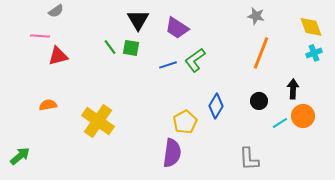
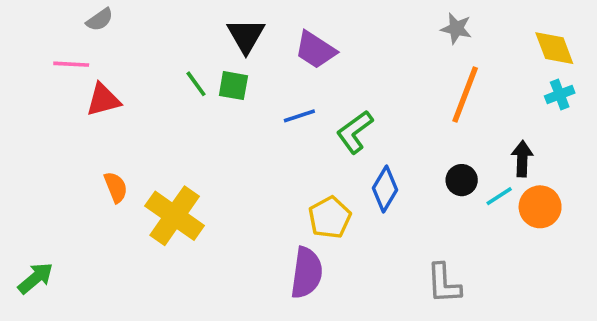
green L-shape: (195, 60) -> (355, 132), moved
orange semicircle: (48, 105) -> (116, 187), moved, turned 78
cyan line: (280, 123) -> (499, 196), moved

